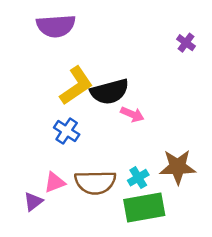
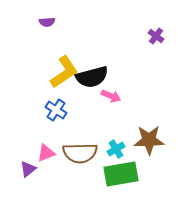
purple semicircle: (56, 26) -> (47, 22), size x0.5

